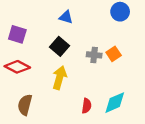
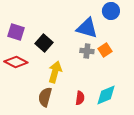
blue triangle: (66, 17) -> (87, 28), moved, size x1.6
black square: (59, 46) -> (44, 43), moved
brown semicircle: (25, 105) -> (45, 97), moved

